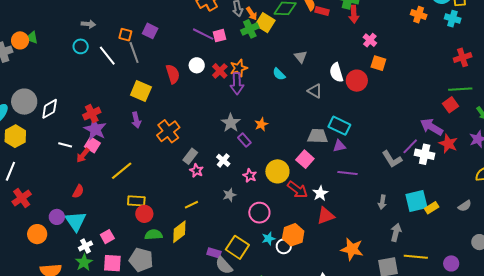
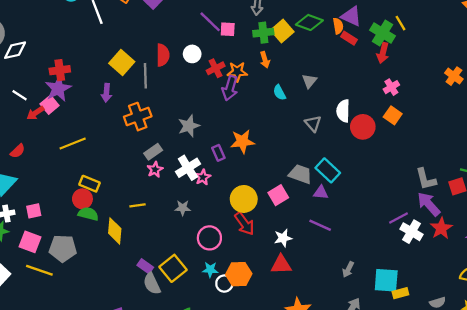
orange arrow: (252, 14) -> (265, 60), moved
gray line: (134, 53) -> (145, 76), moved
gray star: (231, 123) -> (189, 126), moved
orange star: (261, 124) -> (242, 141), size x1.5
gray L-shape: (392, 159) -> (426, 179), moved
white cross: (223, 160) -> (188, 168), size x1.5
pink star: (250, 176) -> (203, 177), moved
red arrow: (297, 190) -> (244, 224), moved
yellow rectangle: (136, 201) -> (90, 184), moved
yellow diamond: (179, 232) -> (115, 231), turned -65
green semicircle: (154, 235) -> (88, 214), moved
gray pentagon: (141, 260) -> (63, 248), turned -30

